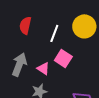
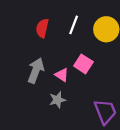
white line: (54, 33) -> (74, 25), moved

